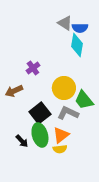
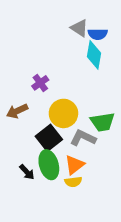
yellow circle: (64, 88) -> (63, 113), moved
green trapezoid: (84, 100) -> (103, 122), turned -60

